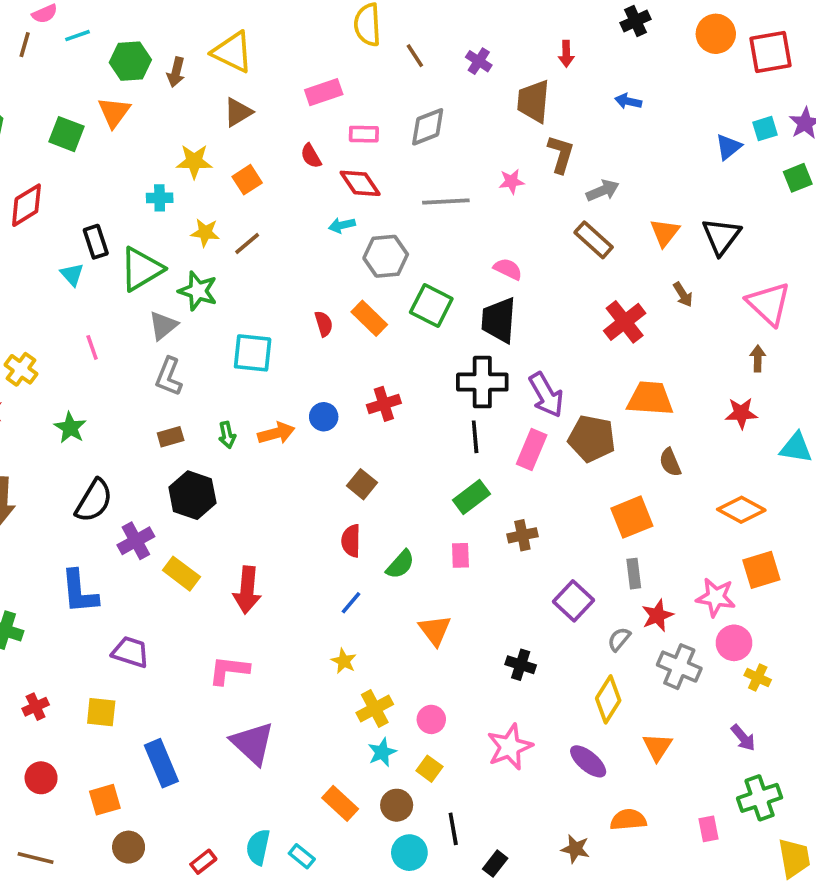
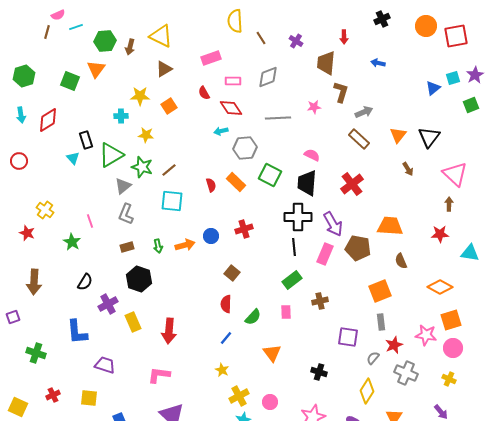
brown line: (247, 243) -> (169, 170), moved
red cross: (625, 322) -> (352, 184), moved
pink line: (92, 347) -> (90, 221), moved
black semicircle: (94, 501) -> (85, 282), size x0.7
yellow rectangle: (181, 574) -> (133, 322), turned 30
purple square: (574, 601) -> (348, 337), turned -35
pink circle: (734, 643) -> (453, 348), moved

